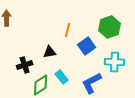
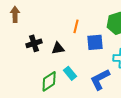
blue square: (87, 46) -> (95, 42), turned 30
black cross: (25, 65) -> (34, 43), moved

